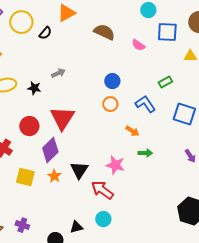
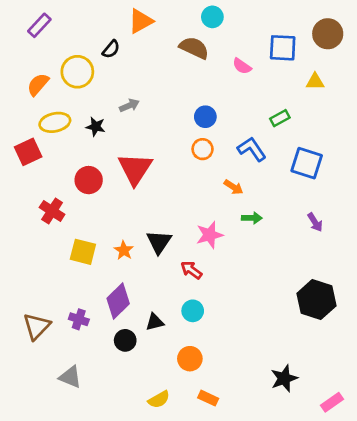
cyan circle: (148, 10) -> (212, 17), moved
yellow circle: (21, 22) -> (77, 72), moved
purple diamond: (50, 150) -> (118, 301), moved
pink star: (115, 165) -> (210, 235), turned -30
red arrow: (102, 190) -> (191, 270), size x0.7

